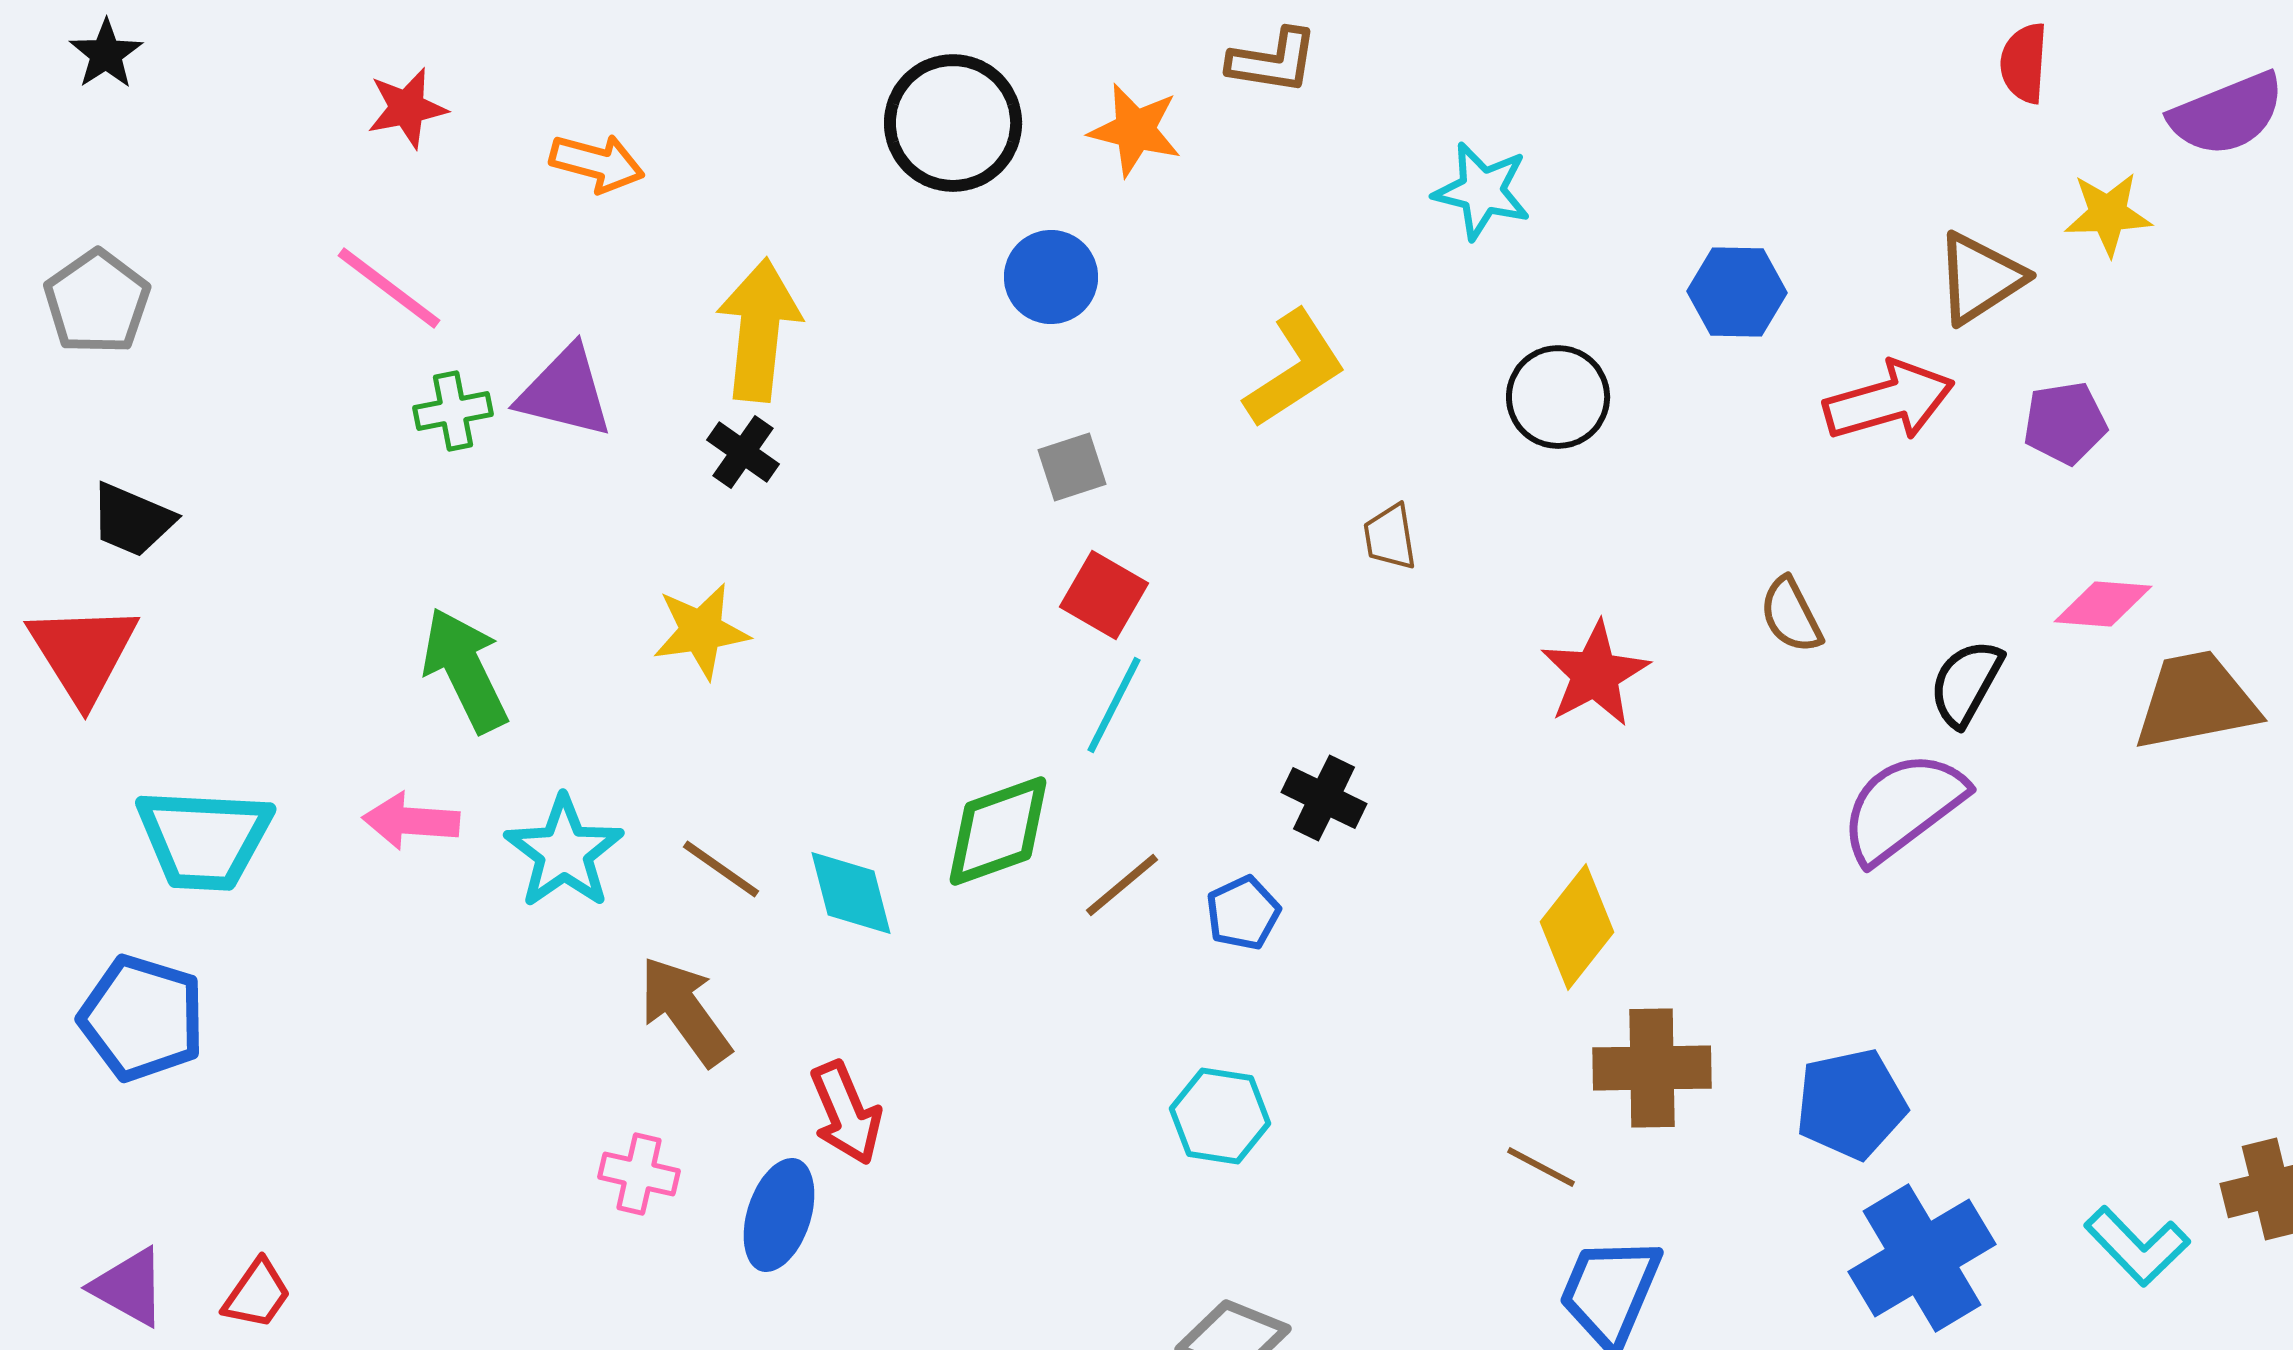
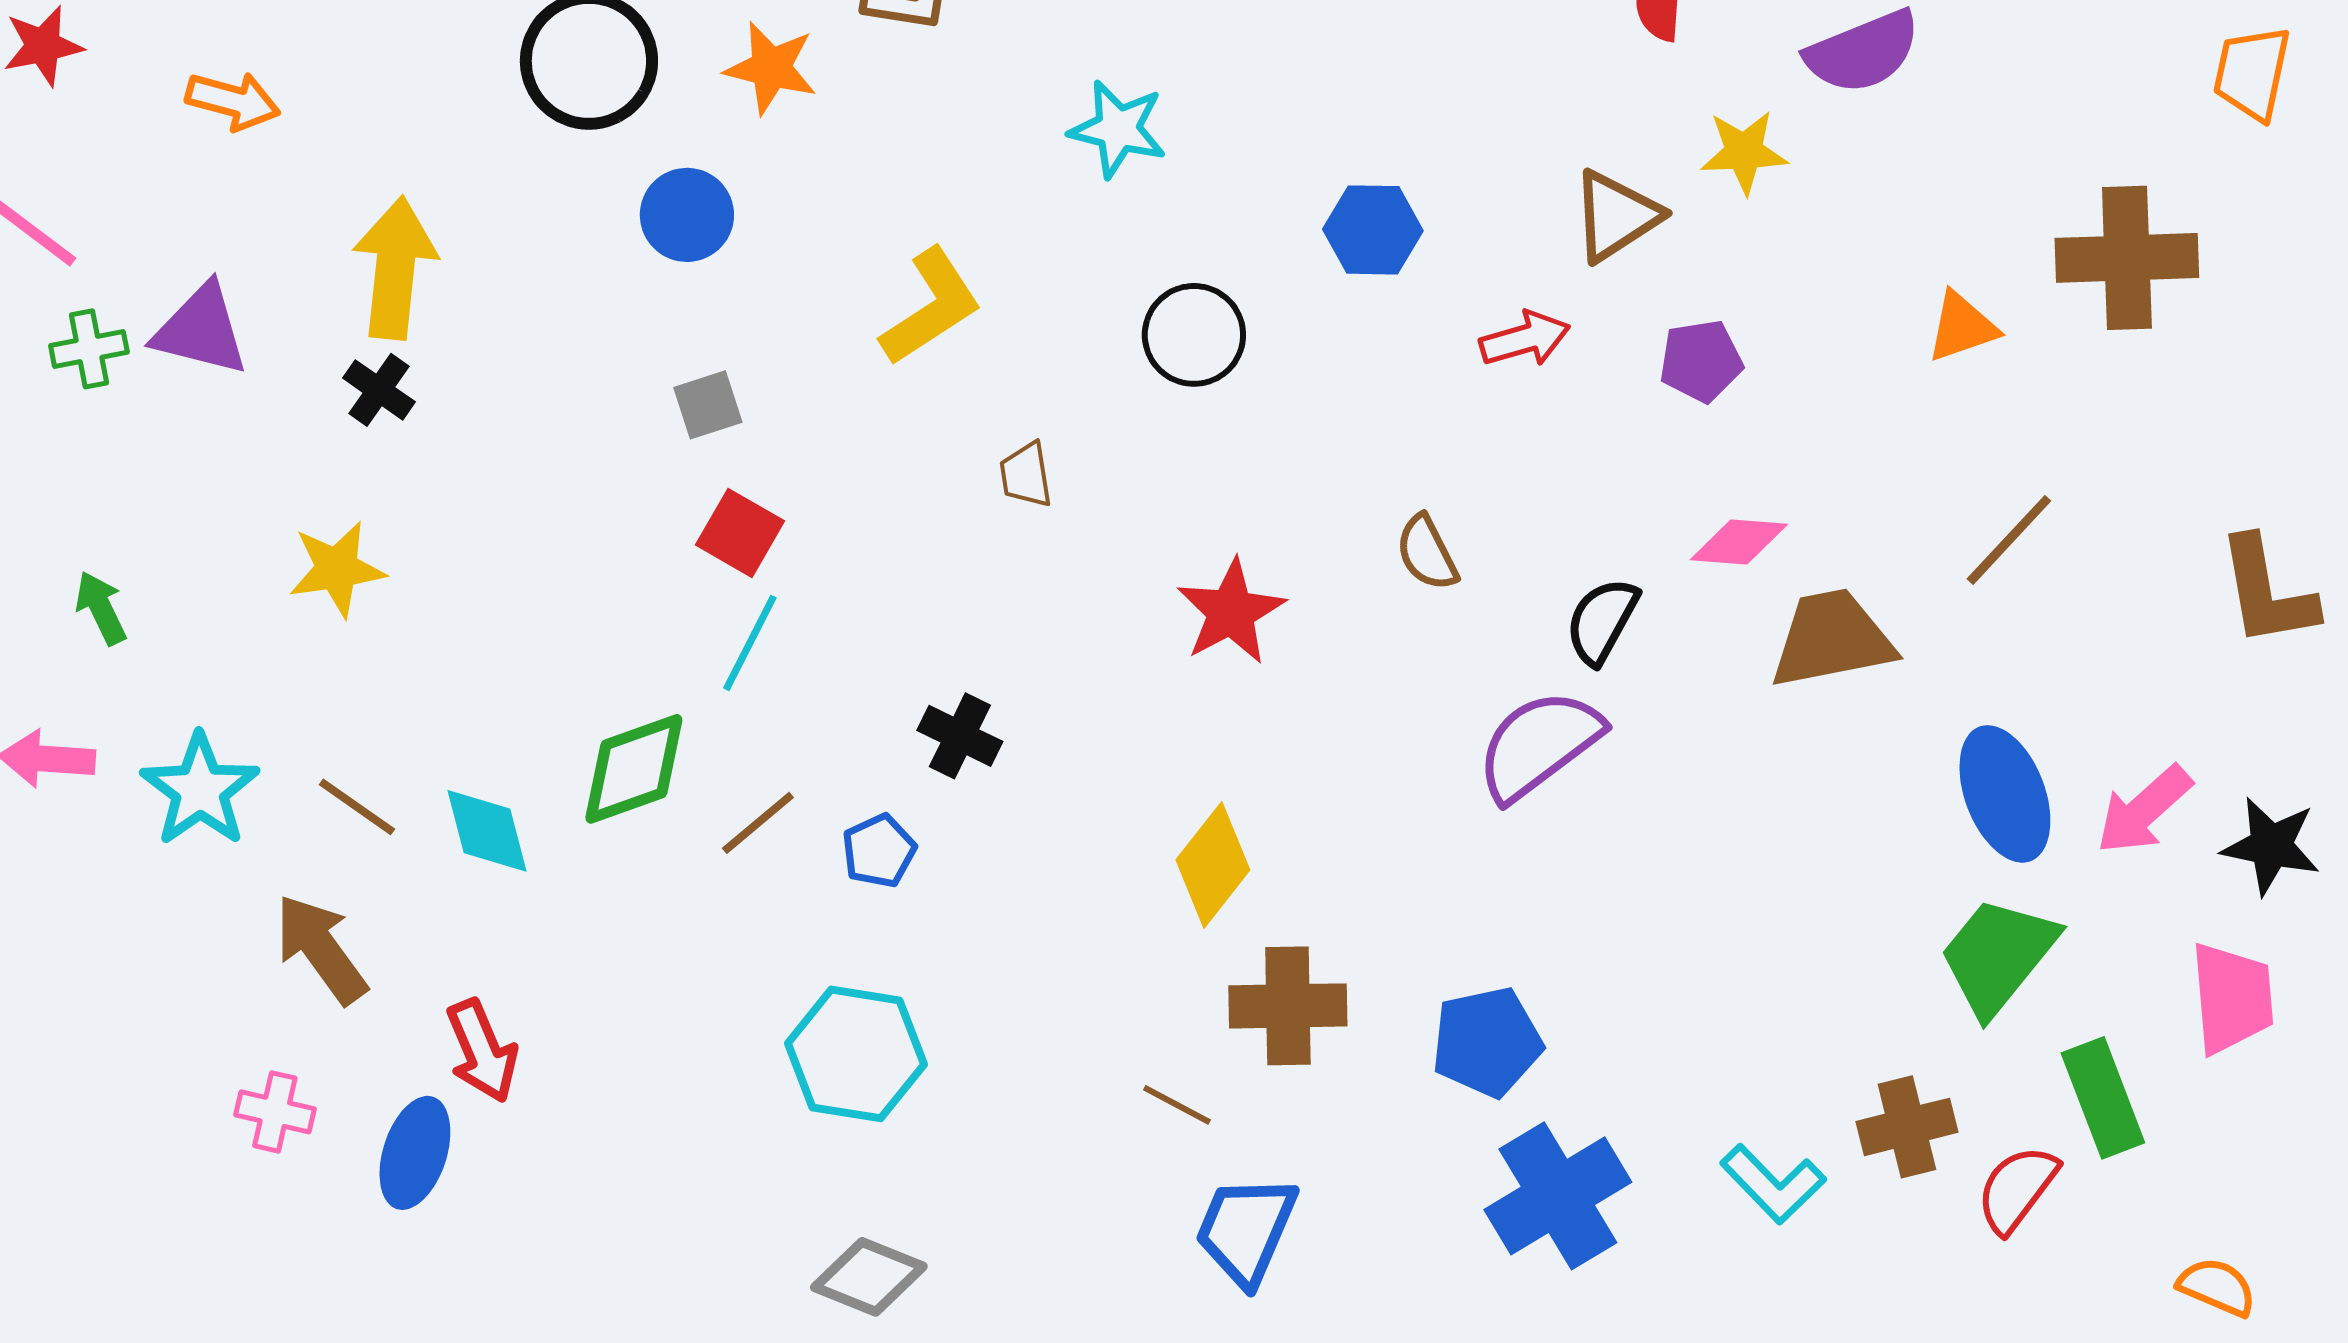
red arrow: (1889, 401) -> (1525, 339), size x0.7
green arrow: (465, 670) -> (101, 608), size x0.6
cyan hexagon: (1220, 1116) -> (856, 1054), size x1.4

